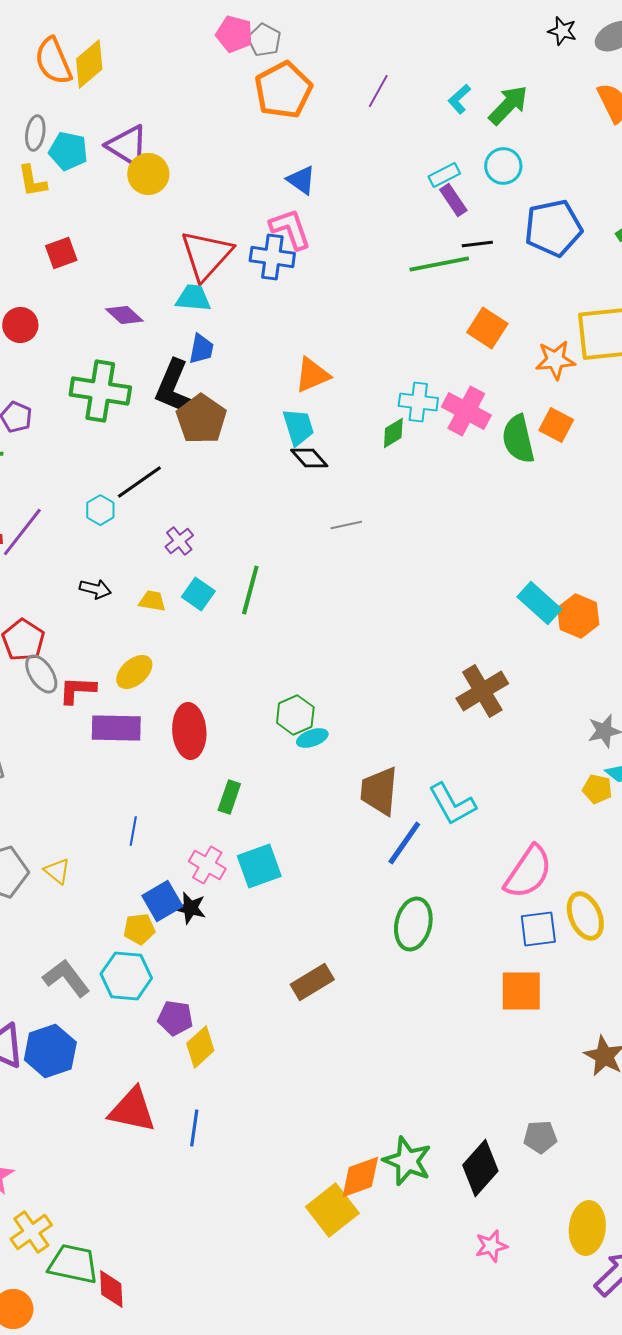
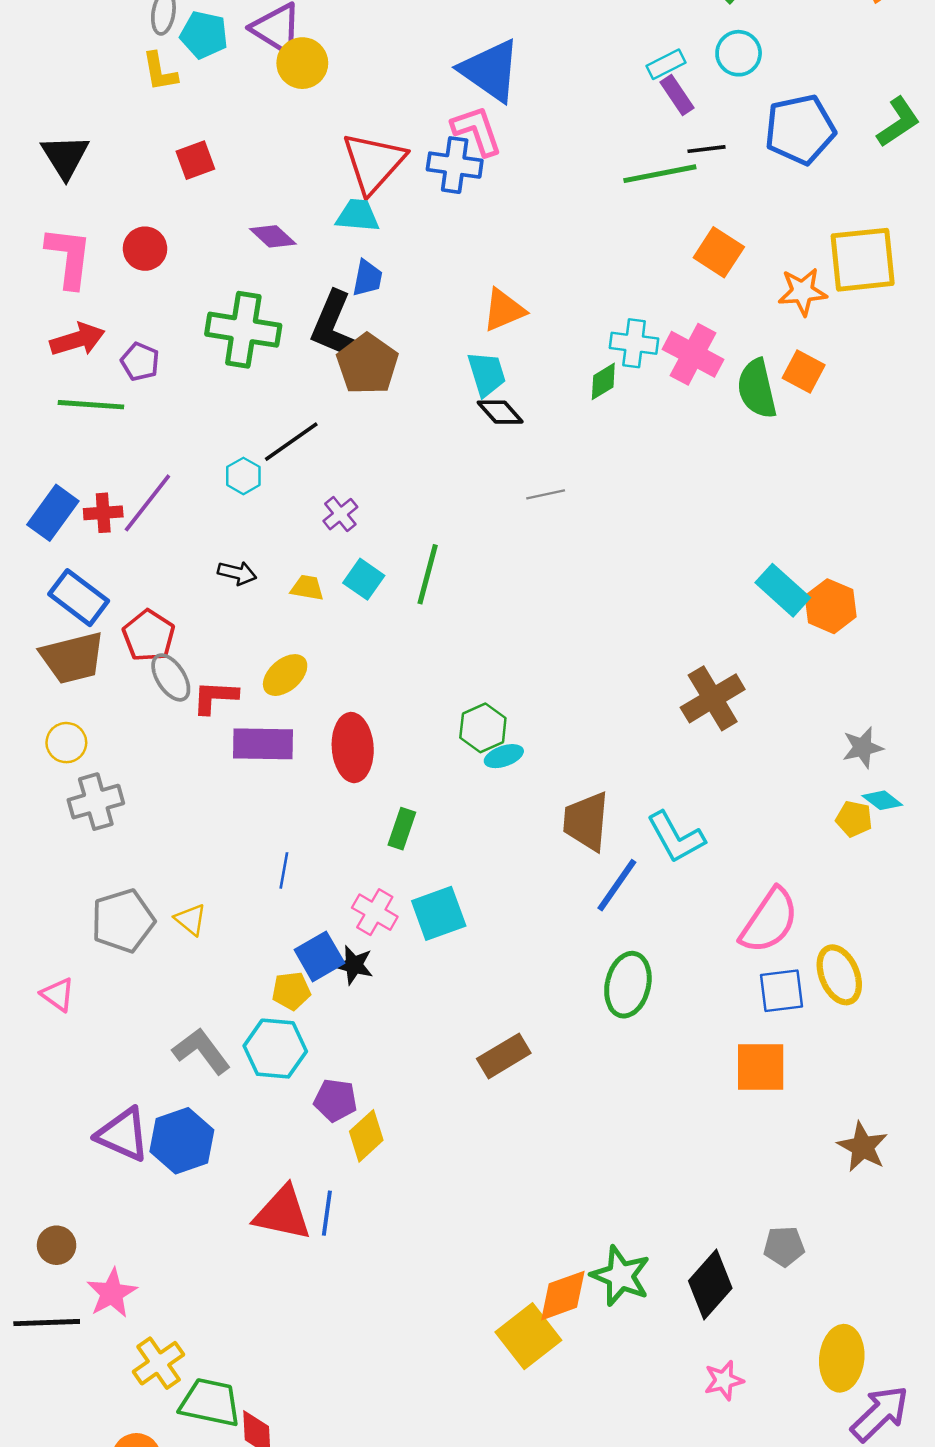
blue triangle: (301, 180) -> (490, 70), size x1.8
blue line: (194, 1128) -> (327, 1213), moved

